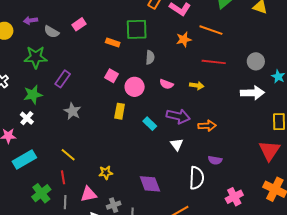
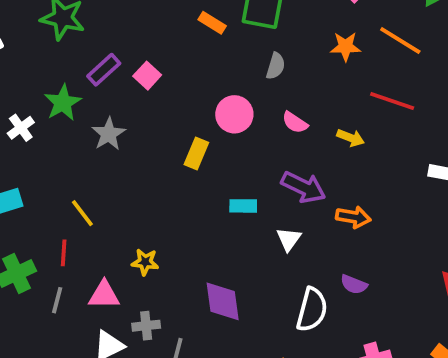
pink square: (112, 76) -> (147, 76), moved
green star: (33, 95) -> (63, 103), moved, turned -30
cyan rectangle: (150, 124) -> (243, 206), moved, turned -56

